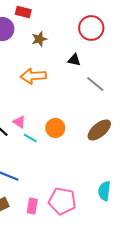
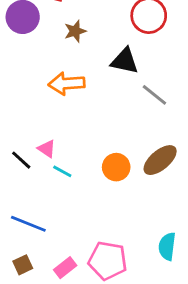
black triangle: (74, 60) -> (125, 61), size x1.5
orange circle: (55, 128) -> (116, 167), moved
pink rectangle: (32, 206) -> (65, 268), turned 42

